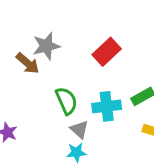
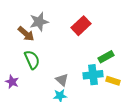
green semicircle: (66, 101) -> (32, 60), moved
cyan cross: (107, 106) -> (93, 75), moved

